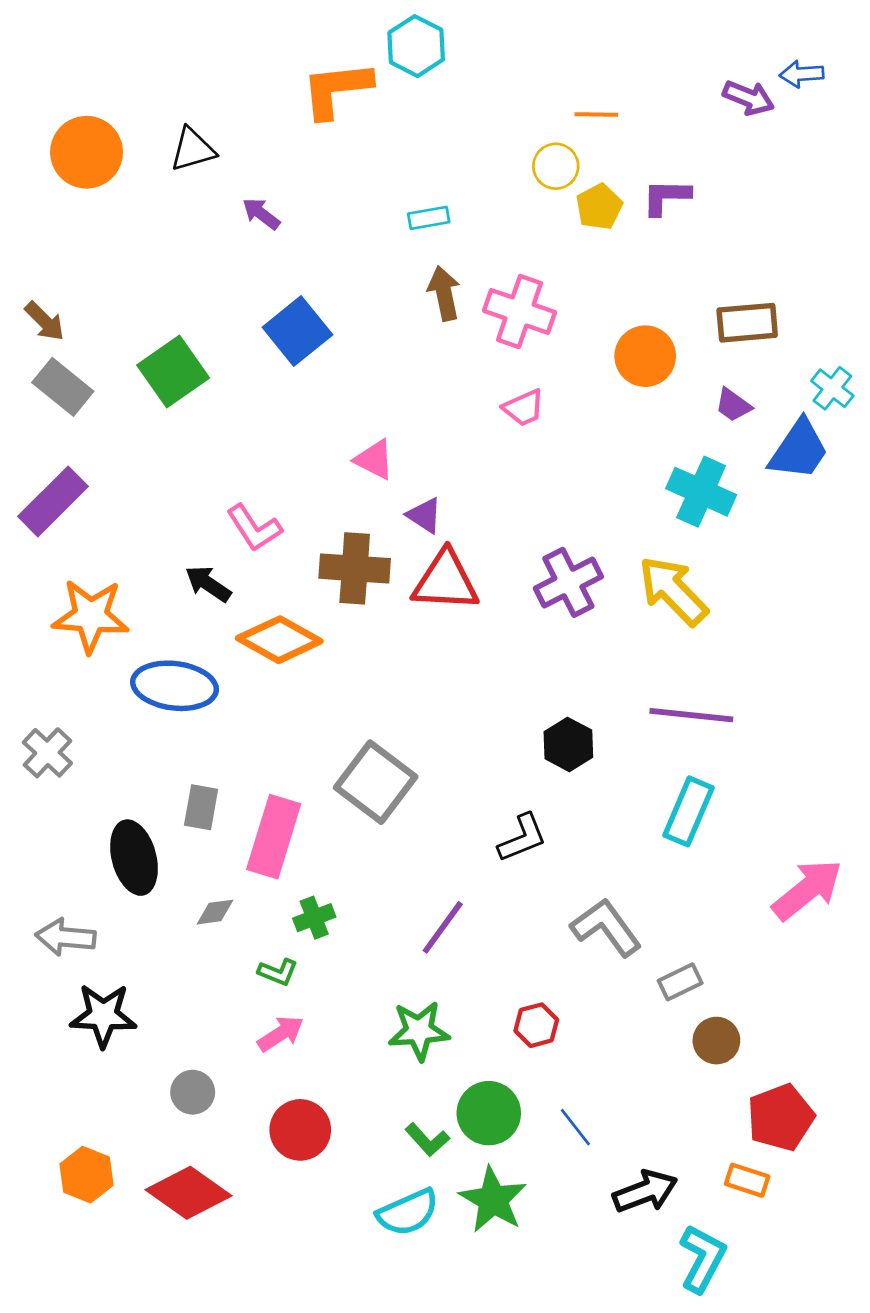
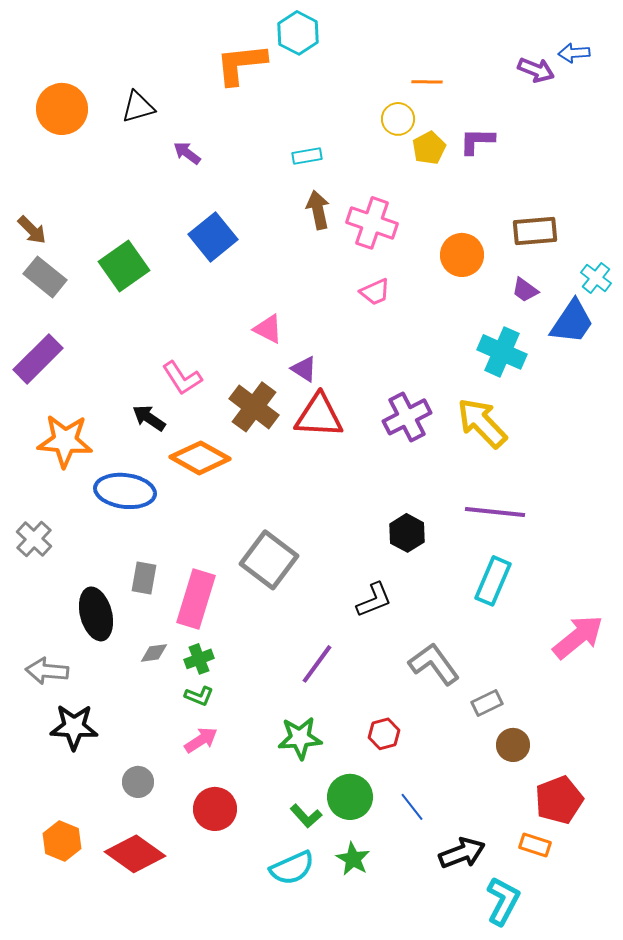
brown cross: (355, 568) -> (254, 407), turned 33
green cross: (314, 918) -> (199, 659), moved
green star: (493, 1200) -> (353, 859), size x0.7

